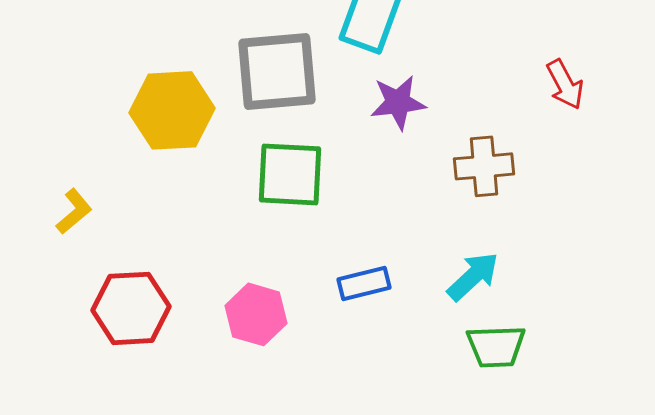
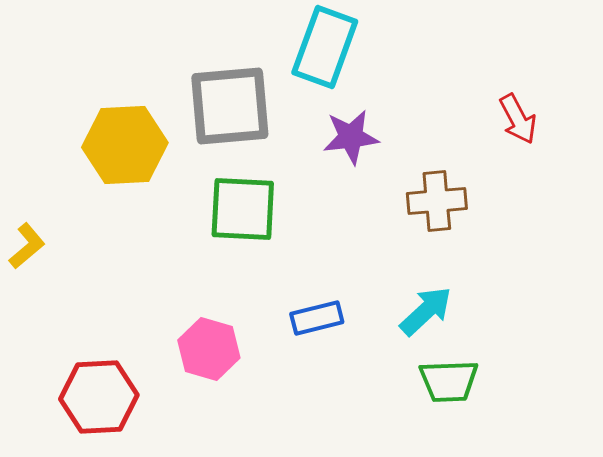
red hexagon: (131, 308) -> (99, 397), moved

